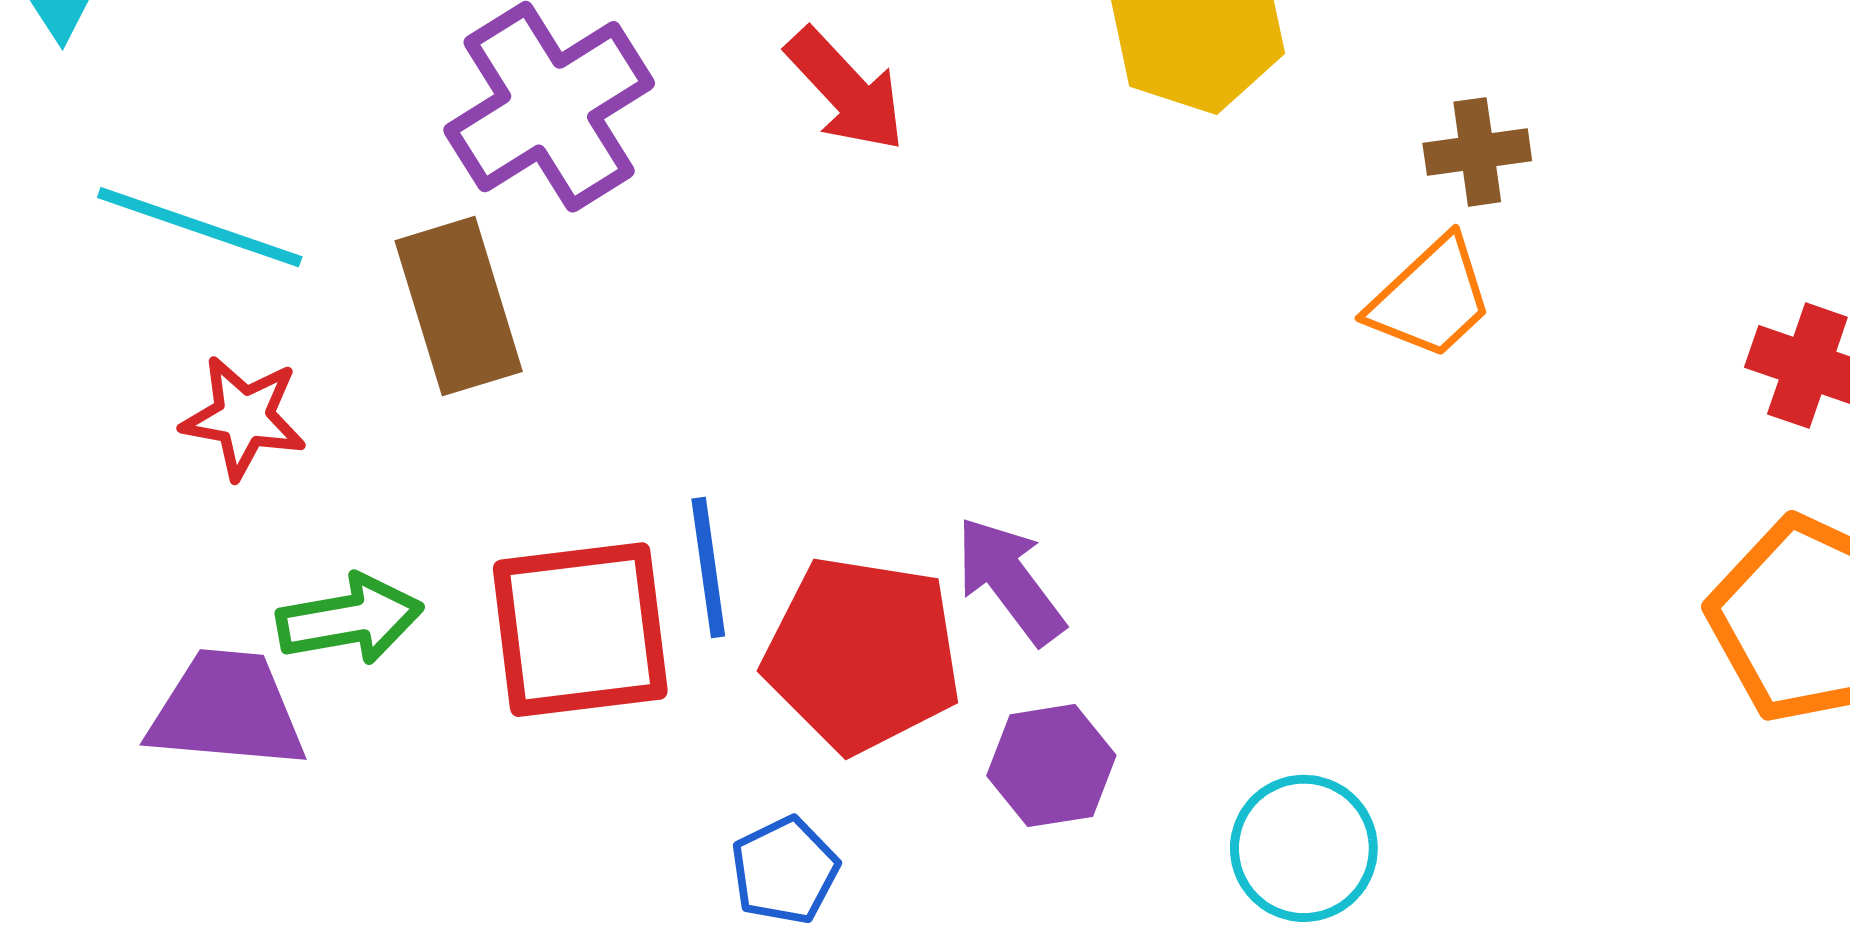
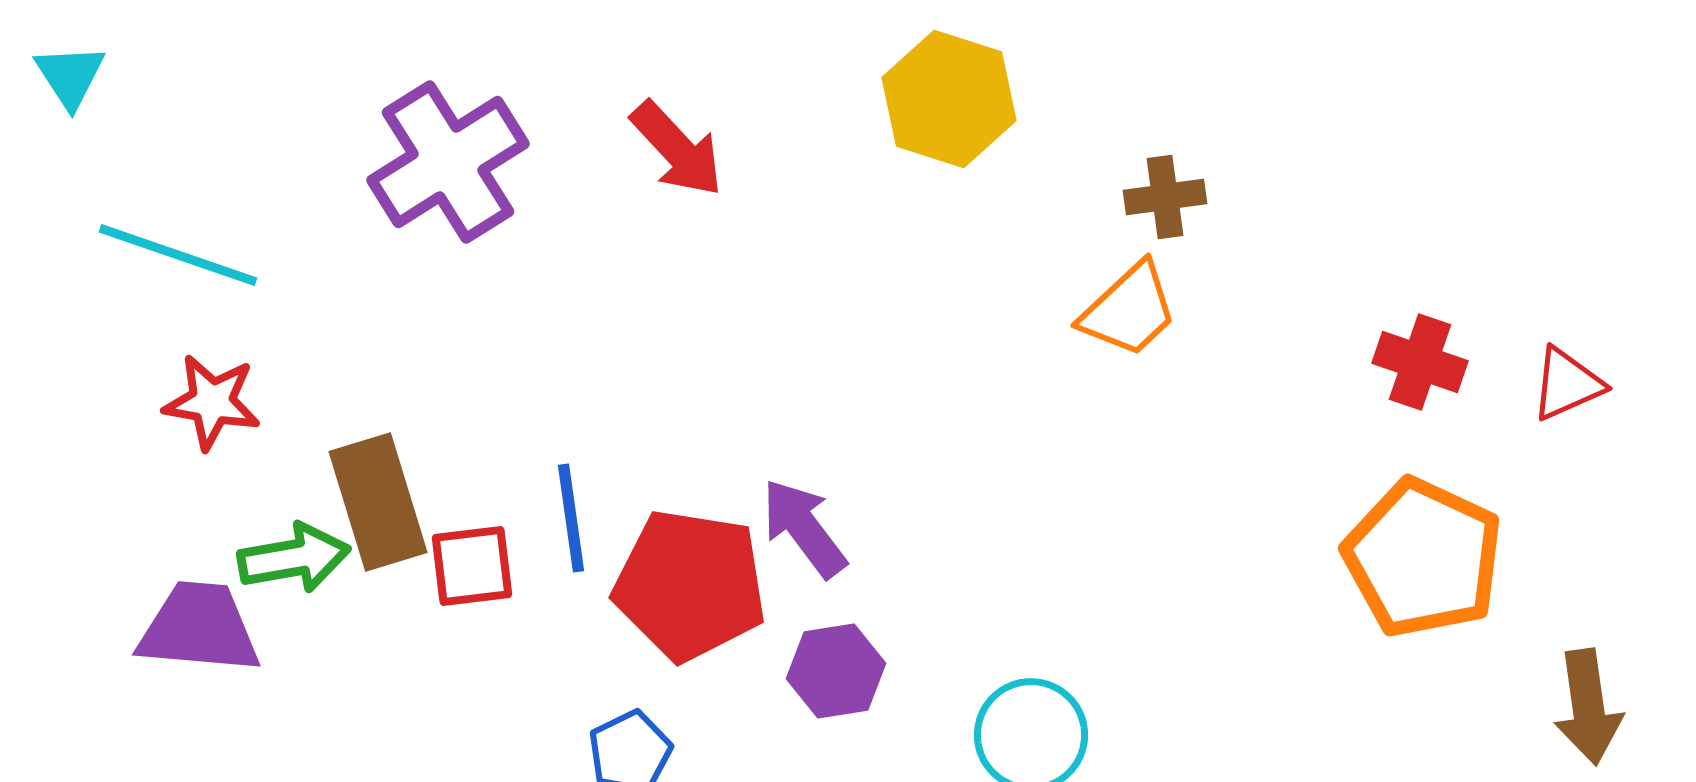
brown rectangle: (459, 306) -> (378, 502), moved
red square: (580, 630) -> (472, 566), size x0.6

